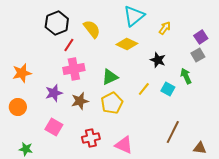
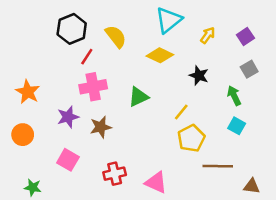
purple square: (201, 37) -> (245, 36), moved
orange star: (22, 73) -> (28, 92), turned -30
cyan square: (168, 89) -> (237, 126), moved
yellow pentagon: (112, 103) -> (191, 138), moved
brown line: (173, 132) -> (218, 166), turned 65

